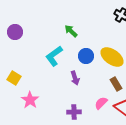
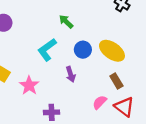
pink star: (30, 100) -> (29, 85), moved
purple cross: (74, 112) -> (52, 112), moved

